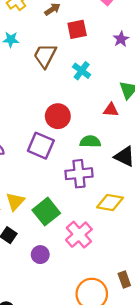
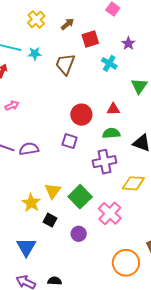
cyan cross: (82, 71) -> (109, 63), moved
red triangle: (111, 110) -> (113, 109), moved
purple square: (41, 146) -> (70, 141), size x0.7

